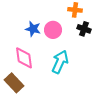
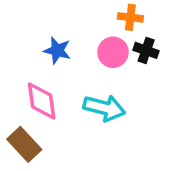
pink circle: (53, 30) -> (113, 52), moved
cyan arrow: (60, 62) -> (104, 108), turned 80

